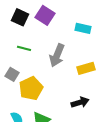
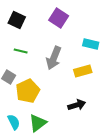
purple square: (45, 15) -> (59, 18), moved
cyan rectangle: (83, 28) -> (91, 44), moved

